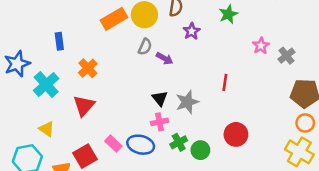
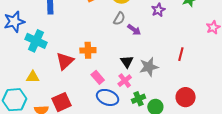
orange cross: (88, 68) -> (88, 50), moved, turned 35
cyan cross: (46, 84) -> (36, 41), turned -30
pink cross: (159, 122) -> (125, 81), turned -32
yellow triangle: (47, 129) -> (33, 77), turned -40
pink rectangle: (113, 144) -> (98, 77), moved

